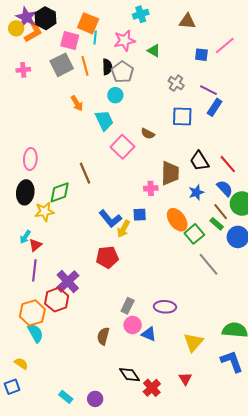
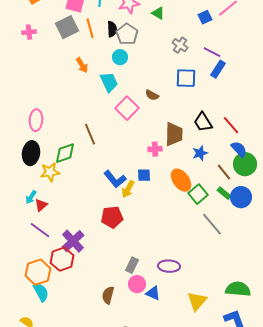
blue square: (201, 55) -> (205, 17), turned -32
blue semicircle: (225, 188) -> (239, 149), moved
green rectangle: (217, 224) -> (224, 193), moved
purple line: (34, 270) -> (40, 230), turned -60

